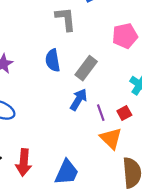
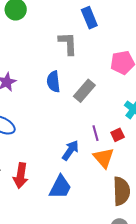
blue arrow: (79, 100) -> (70, 150), moved

